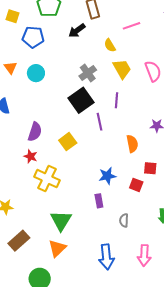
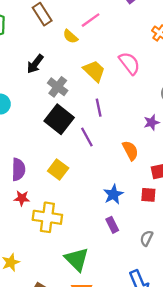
black arrow: (77, 30) -> (35, 64), moved
yellow semicircle: (110, 45) -> (70, 36), moved
gray semicircle: (124, 220) -> (146, 238), turned 40

